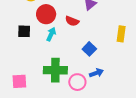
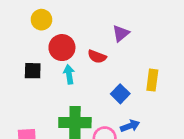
cyan arrow: (51, 34) -> (69, 74), turned -32
yellow rectangle: (121, 34) -> (152, 80), moved

